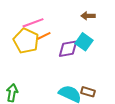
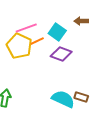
cyan square: (84, 42) -> (57, 32), moved
purple diamond: (68, 49) -> (61, 54), turned 30

